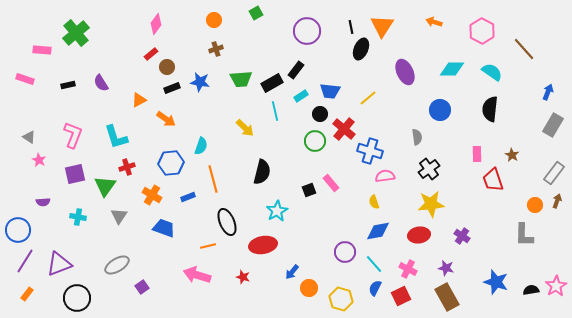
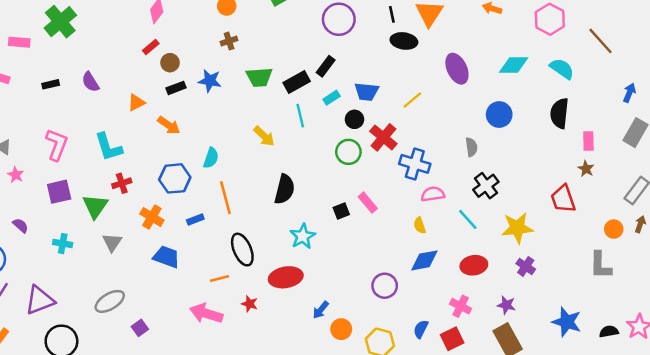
black ellipse: (361, 49) -> (404, 41), turned 75
pink rectangle: (477, 154) -> (588, 141), moved
purple semicircle: (43, 202) -> (20, 225), turned -136
yellow star: (431, 204) -> (517, 228), moved
cyan line: (374, 264) -> (468, 219), moved
red star: (243, 277) -> (250, 304), moved

